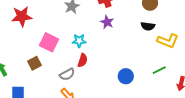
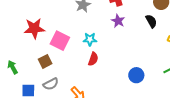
red star: (22, 16) -> (34, 28), moved
black semicircle: (148, 26) -> (151, 21), moved, turned -128
gray semicircle: (67, 74) -> (51, 84), moved

